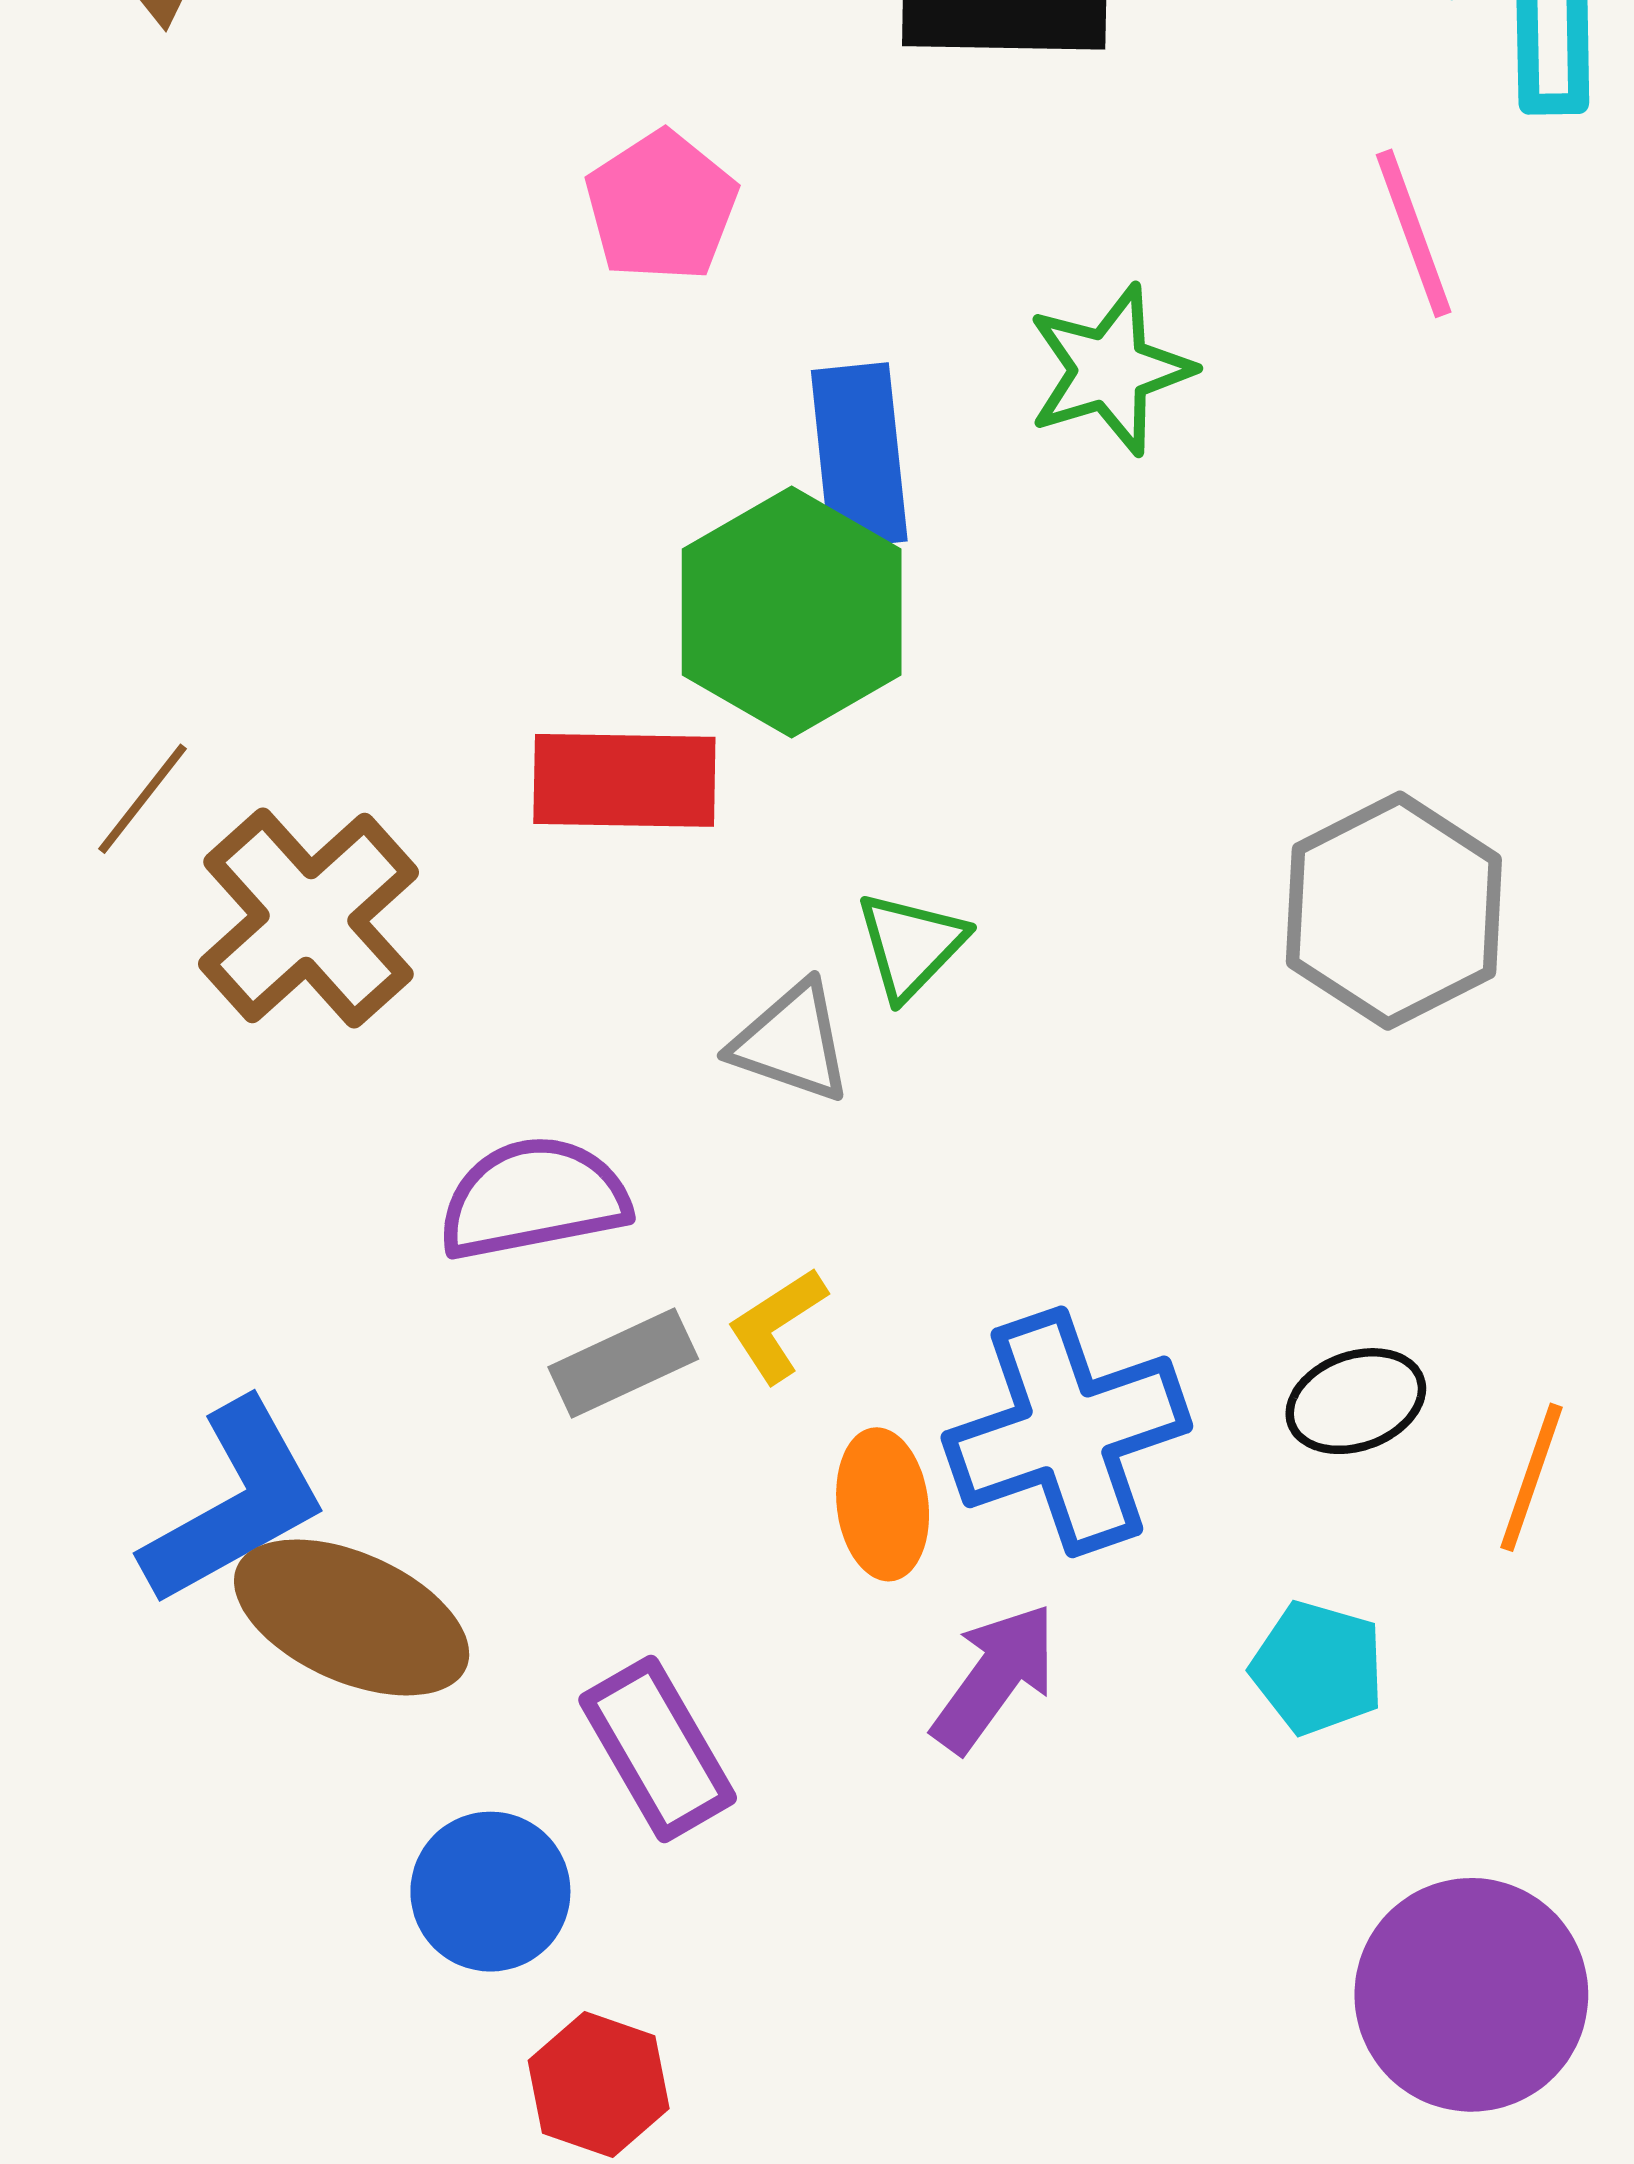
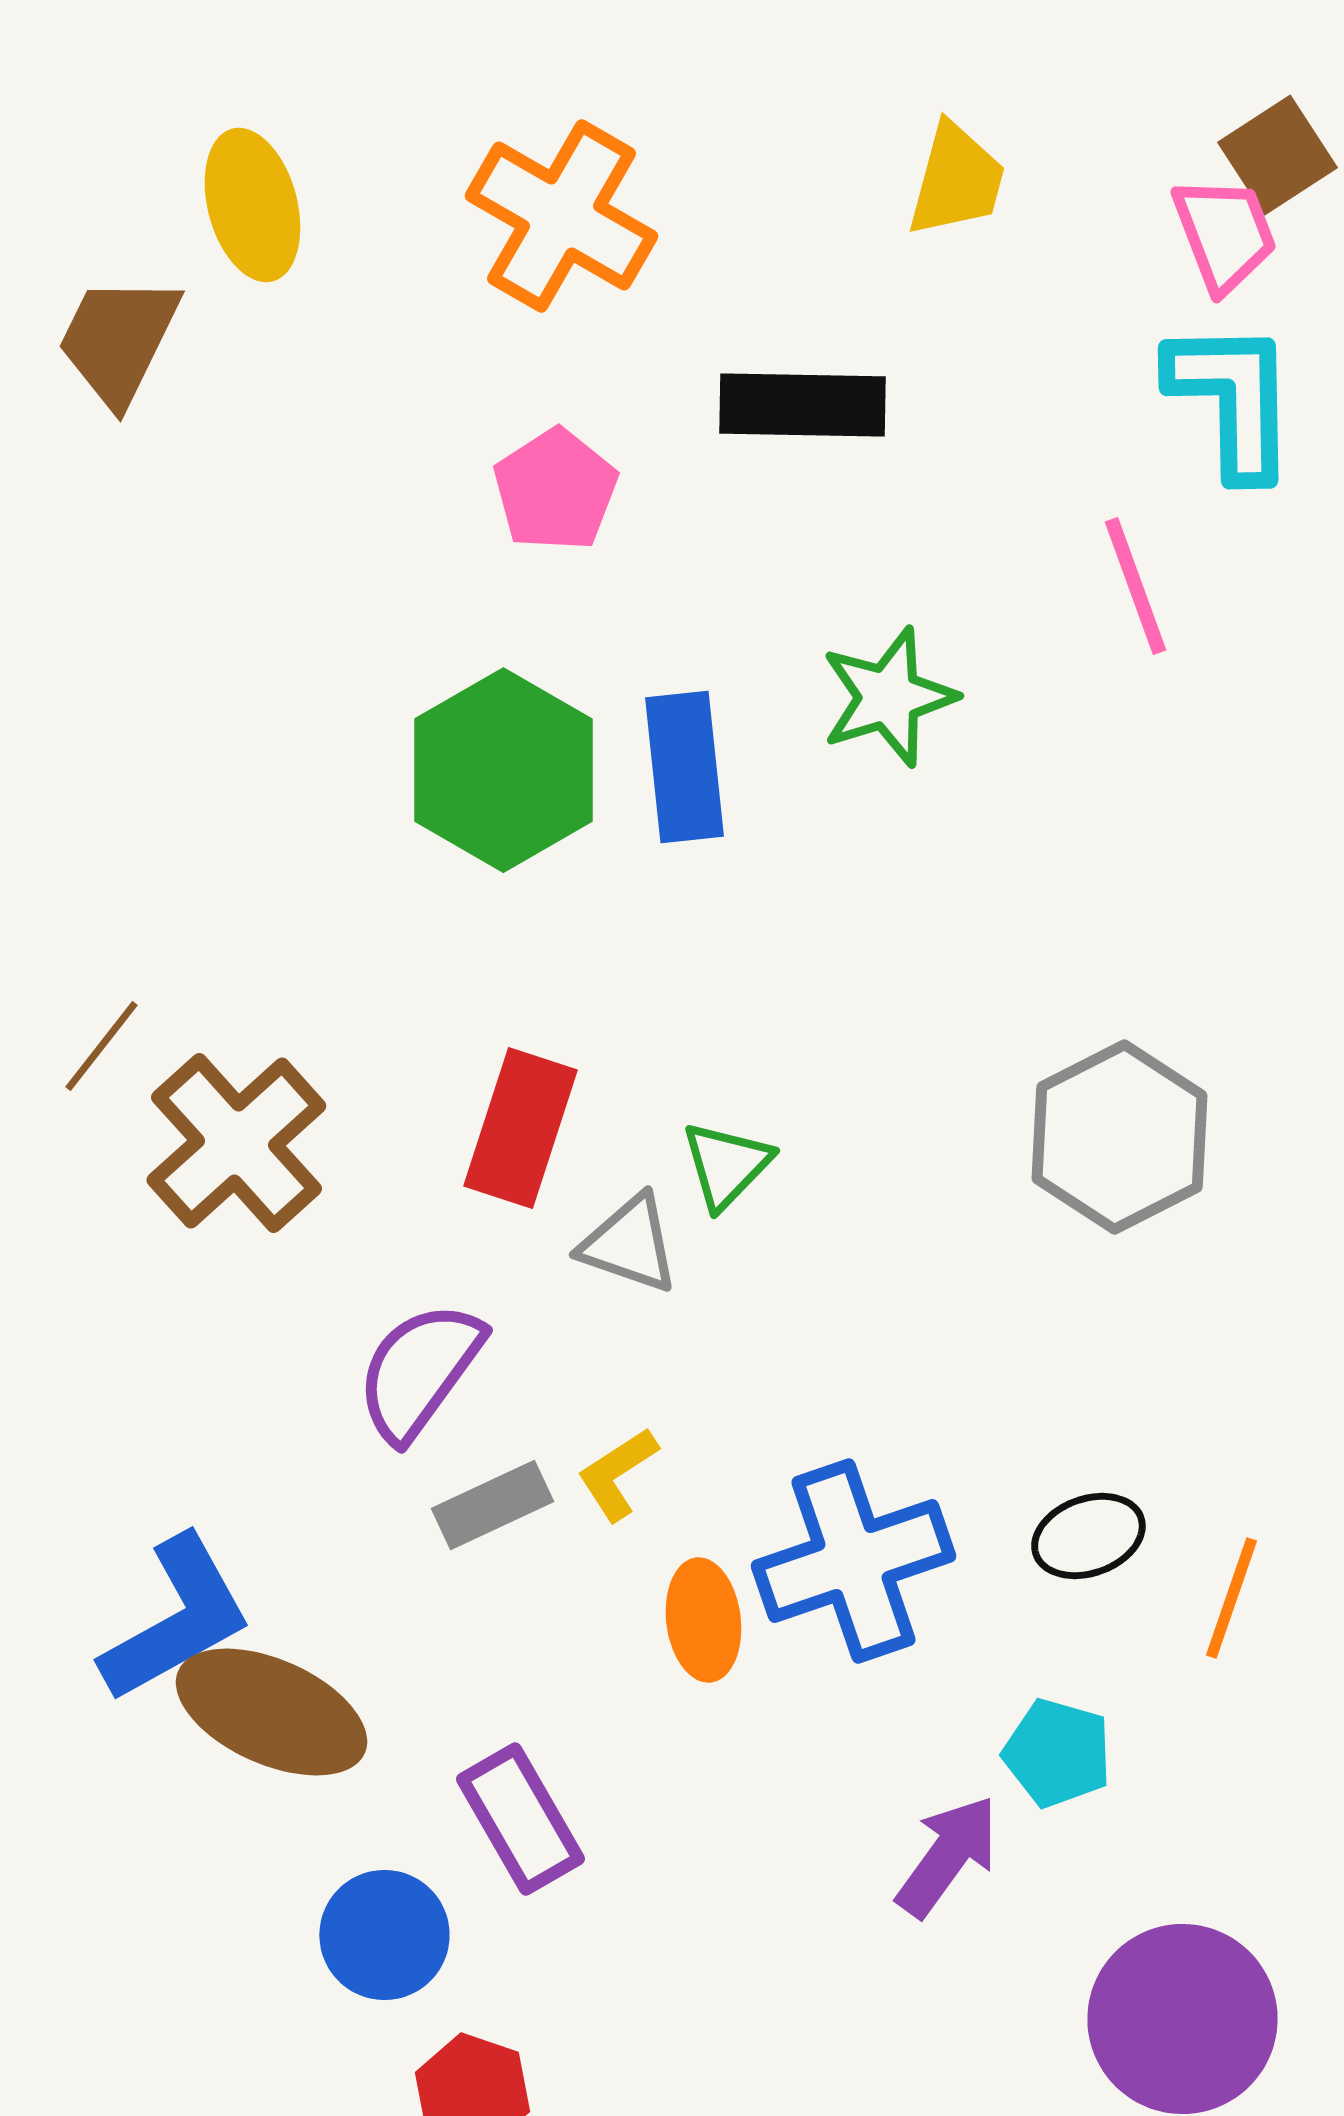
pink pentagon: (661, 206) -> (555, 490), moved
green hexagon: (792, 612) -> (503, 770), moved
red rectangle: (624, 780) -> (520, 1128), moved, turned -73
purple semicircle: (533, 1198) -> (419, 1371), turned -43
purple arrow: (994, 1678) -> (947, 1856), moved

